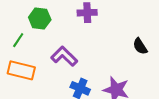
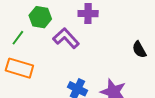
purple L-shape: (64, 56) -> (66, 38), moved

